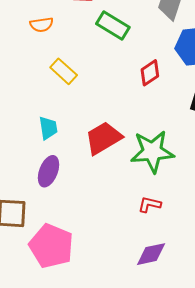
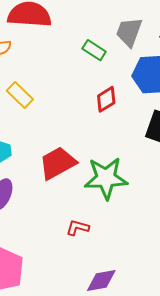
green rectangle: (113, 25) -> (94, 50), moved, size x0.7
red L-shape: (149, 205) -> (78, 228), moved

